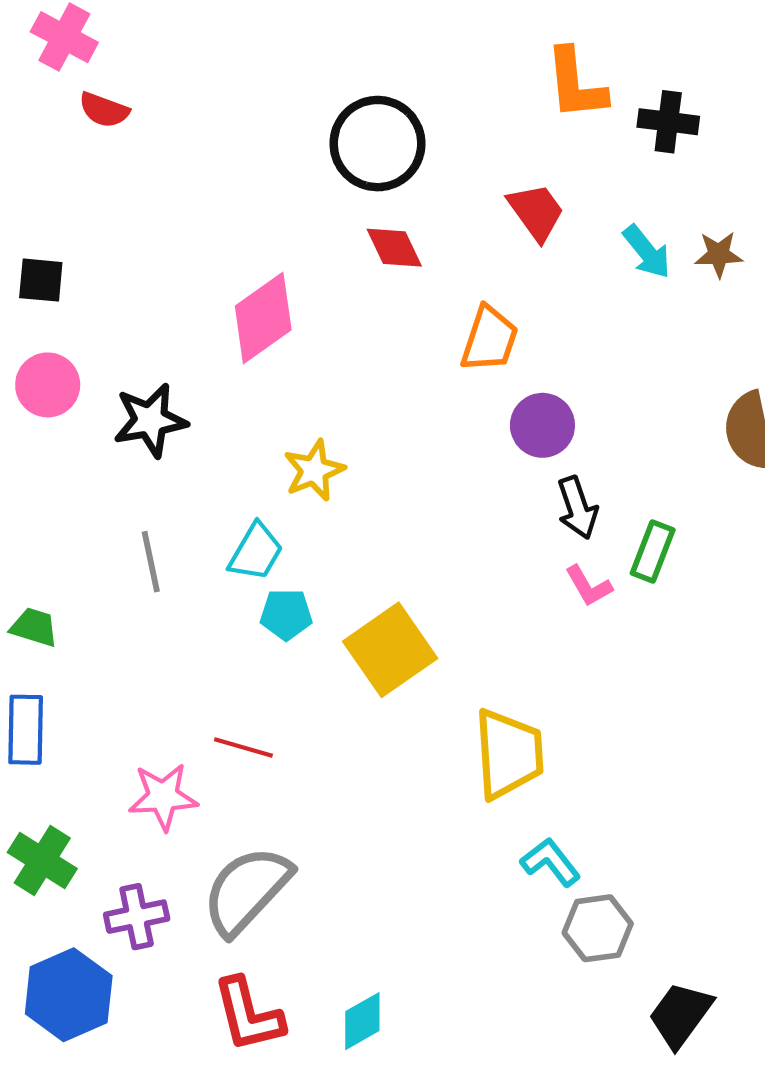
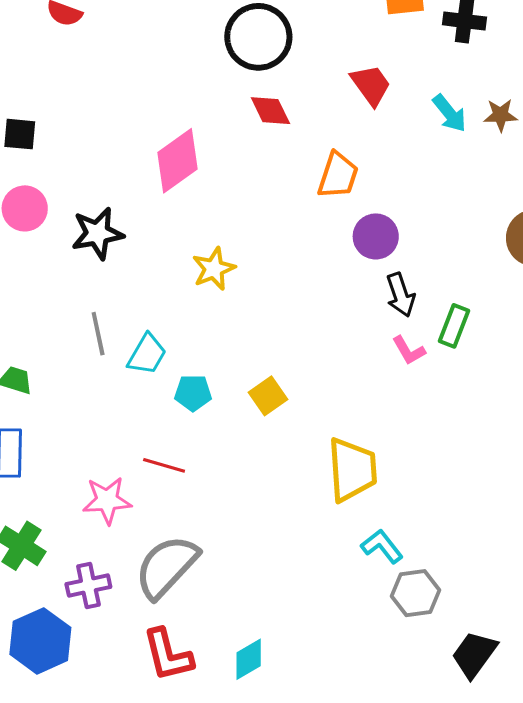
cyan trapezoid: (256, 552) -> (147, 354), moved
cyan pentagon: (286, 614) -> (193, 393), moved
yellow square: (390, 650) -> (268, 396), size x0.6

